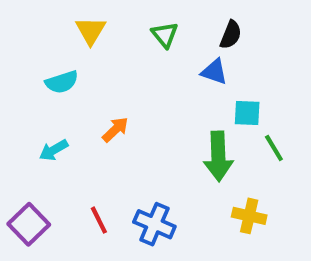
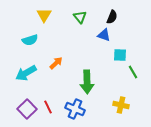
cyan arrow: (54, 150) -> (26, 73), size x1.5
green arrow: (218, 156) -> (87, 82), moved
purple square: (29, 224) -> (27, 109), moved

